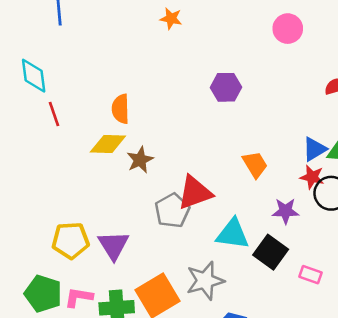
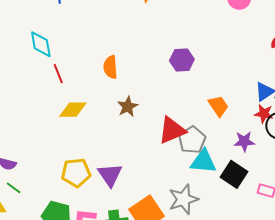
purple hexagon: (226, 87) -> (182, 60), moved
yellow diamond: (108, 144) -> (73, 110), moved
gray pentagon: (172, 211) -> (192, 140), moved

